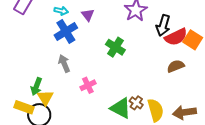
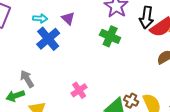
green cross: (115, 47) -> (110, 36), moved
gray arrow: (64, 63) -> (27, 79), moved
green arrow: (36, 86) -> (15, 96), moved, turned 60

